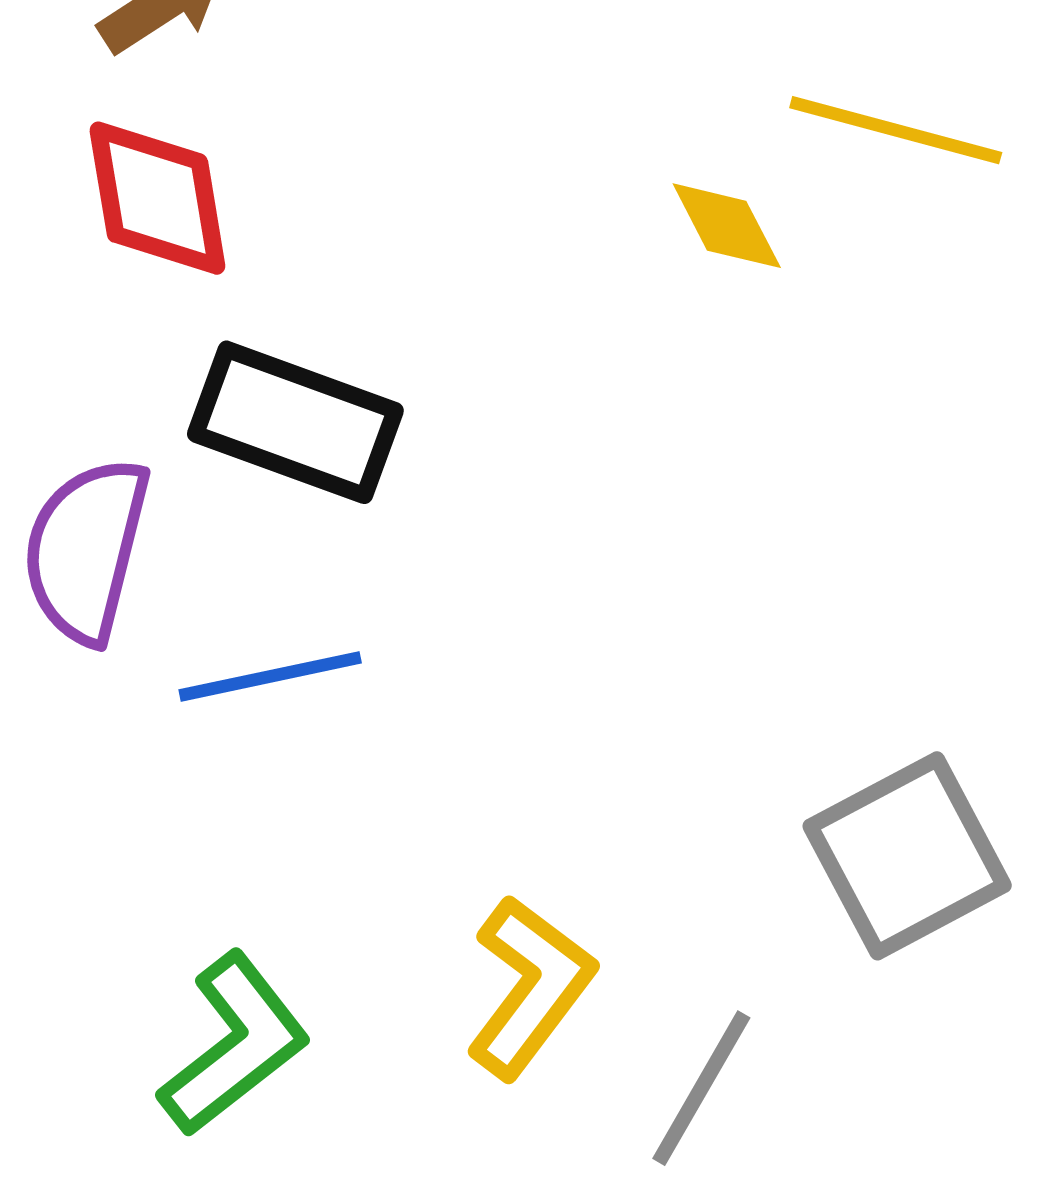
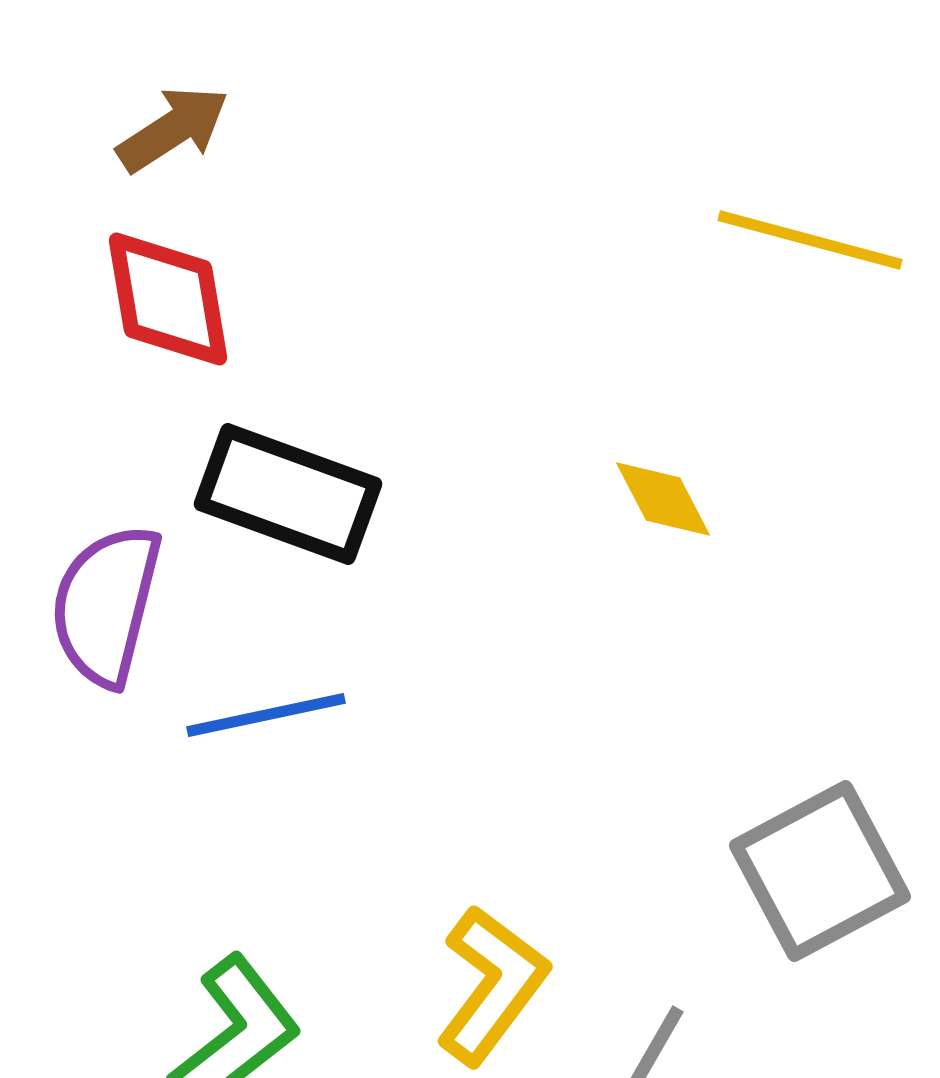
yellow diamond: (727, 226) -> (663, 499), moved

